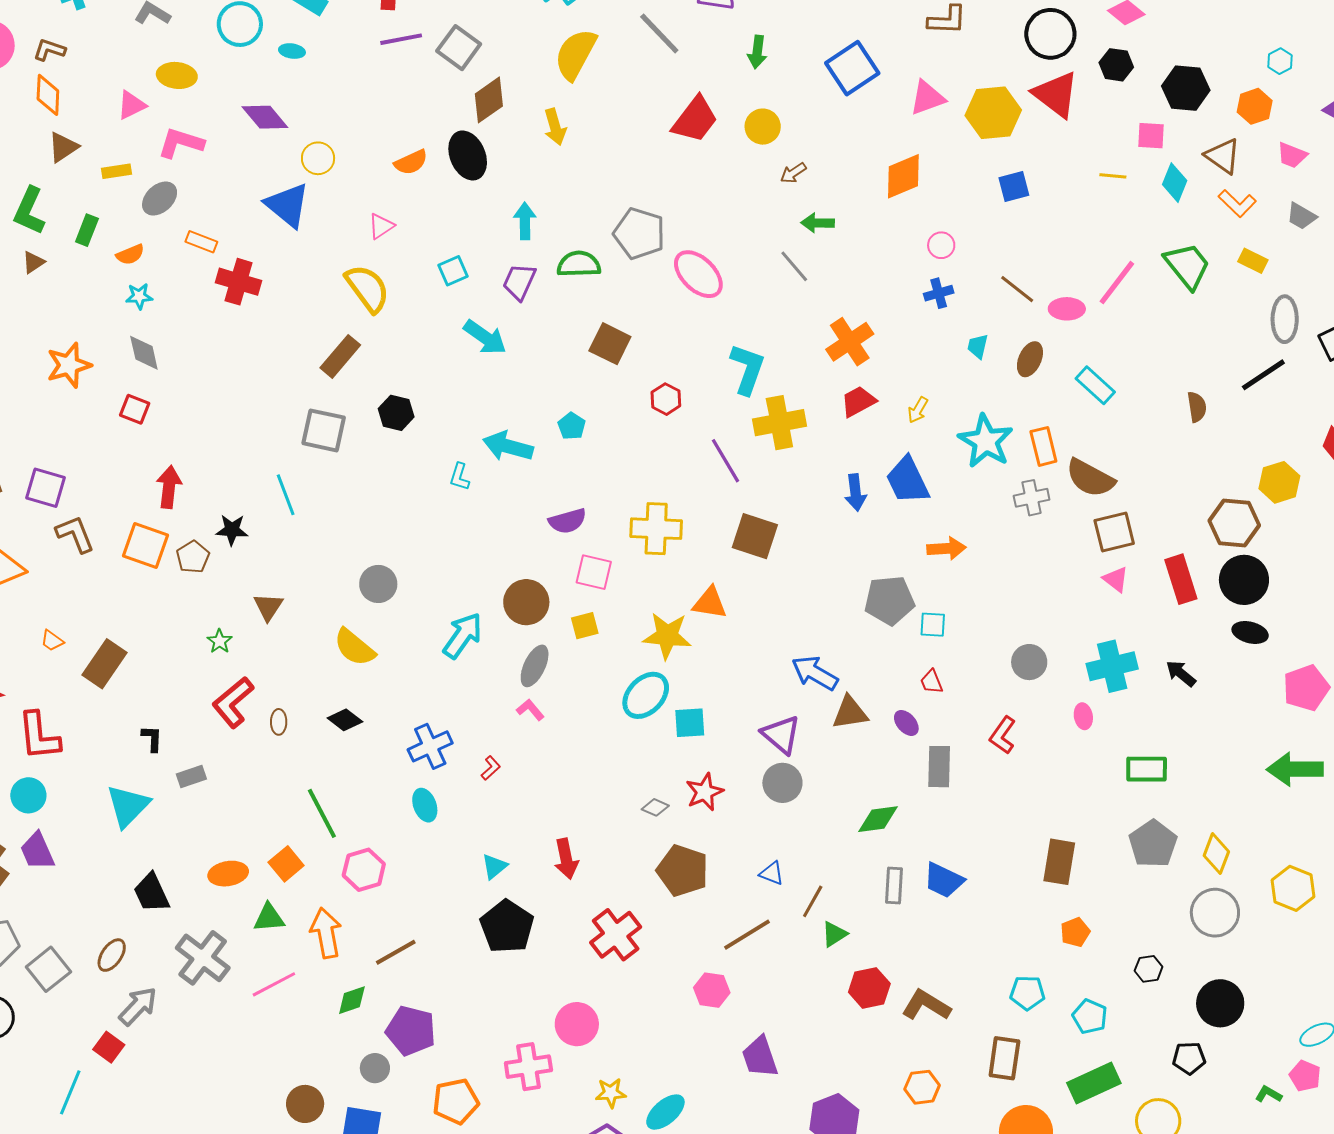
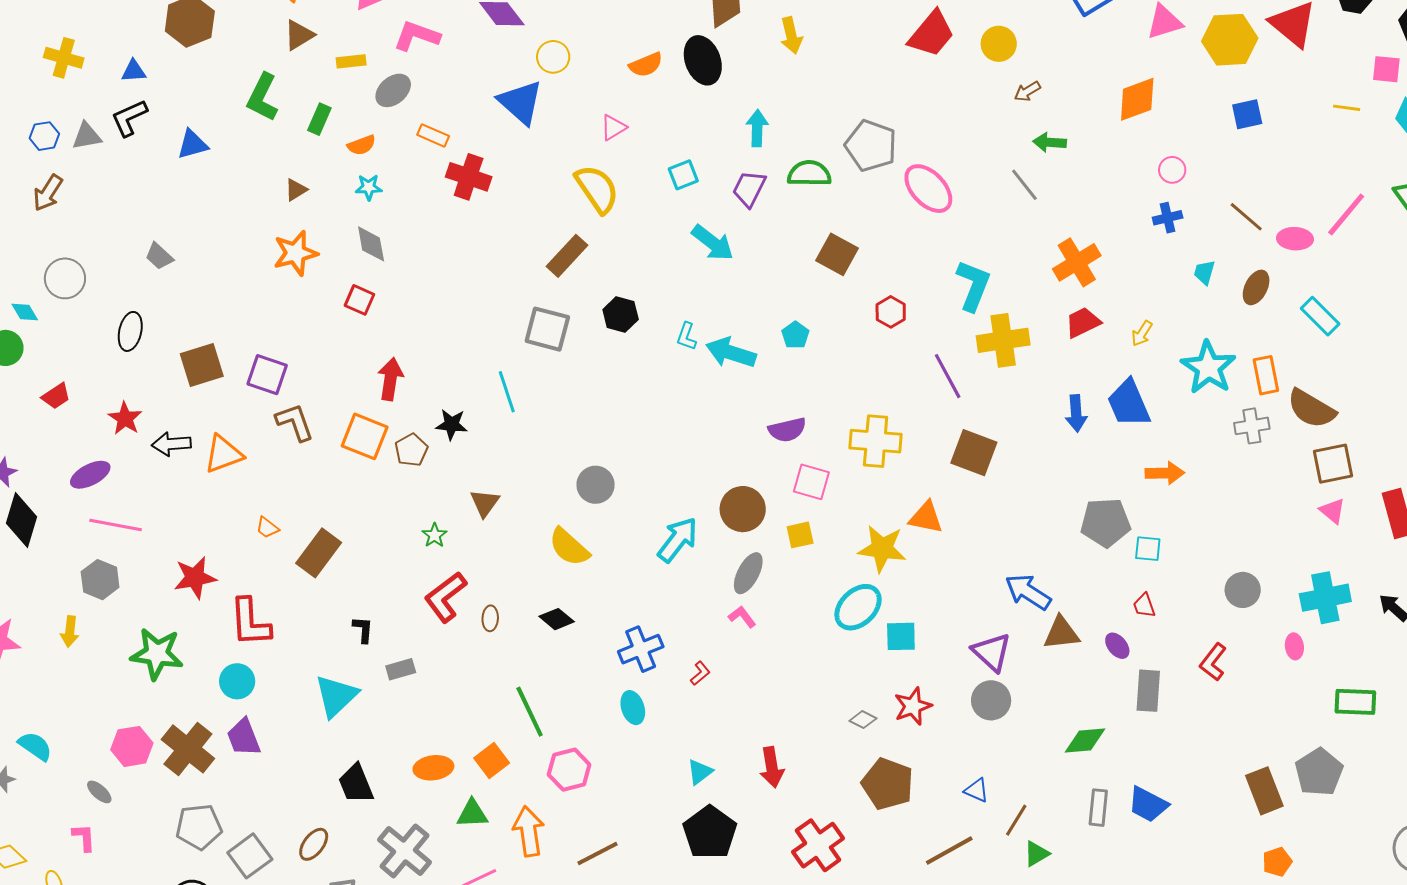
brown triangle: (33, 262) -> (296, 190), moved
cyan L-shape: (460, 477) -> (686, 336), moved
gray pentagon: (1153, 844) -> (1319, 772), moved
brown rectangle: (1059, 862) -> (1264, 791), turned -33

